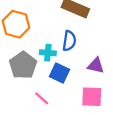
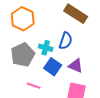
purple triangle: (96, 66) -> (76, 66), moved
pink line: (42, 98) -> (34, 86), turned -32

